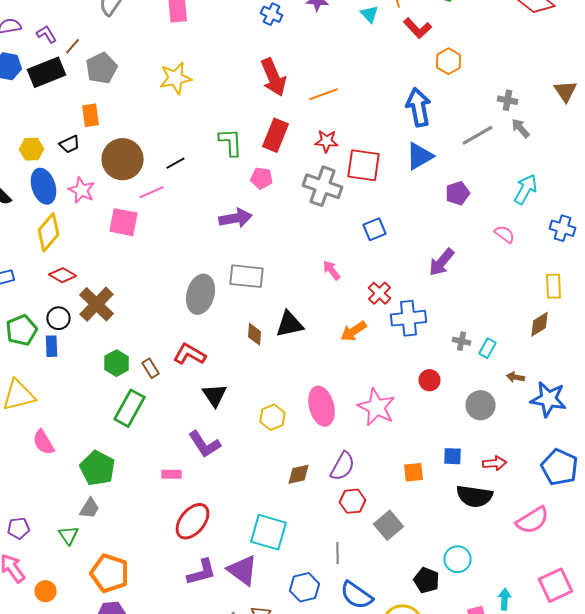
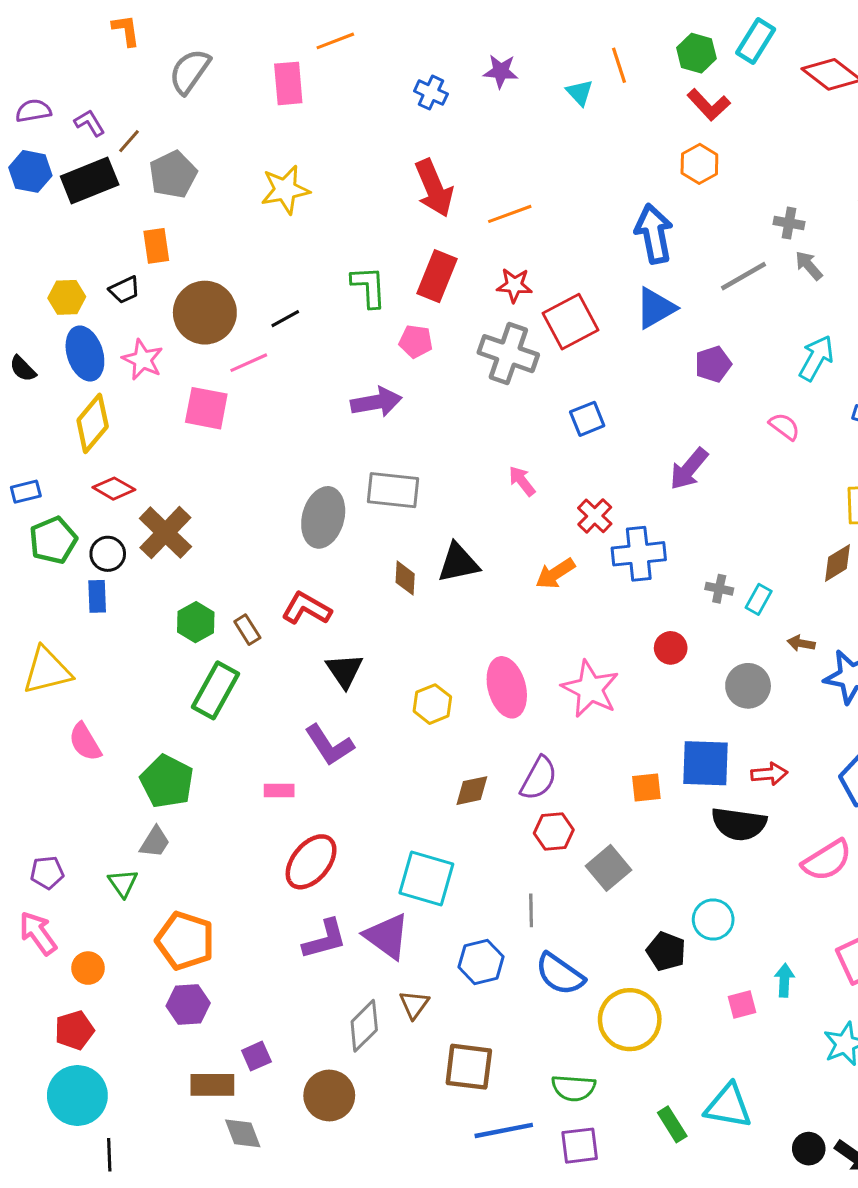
red L-shape: (418, 28) -> (709, 105), moved
red square: (364, 165) -> (571, 322), turned -36
green pentagon: (22, 330) -> (53, 540), moved
blue square: (452, 456) -> (706, 763), size x1.8

